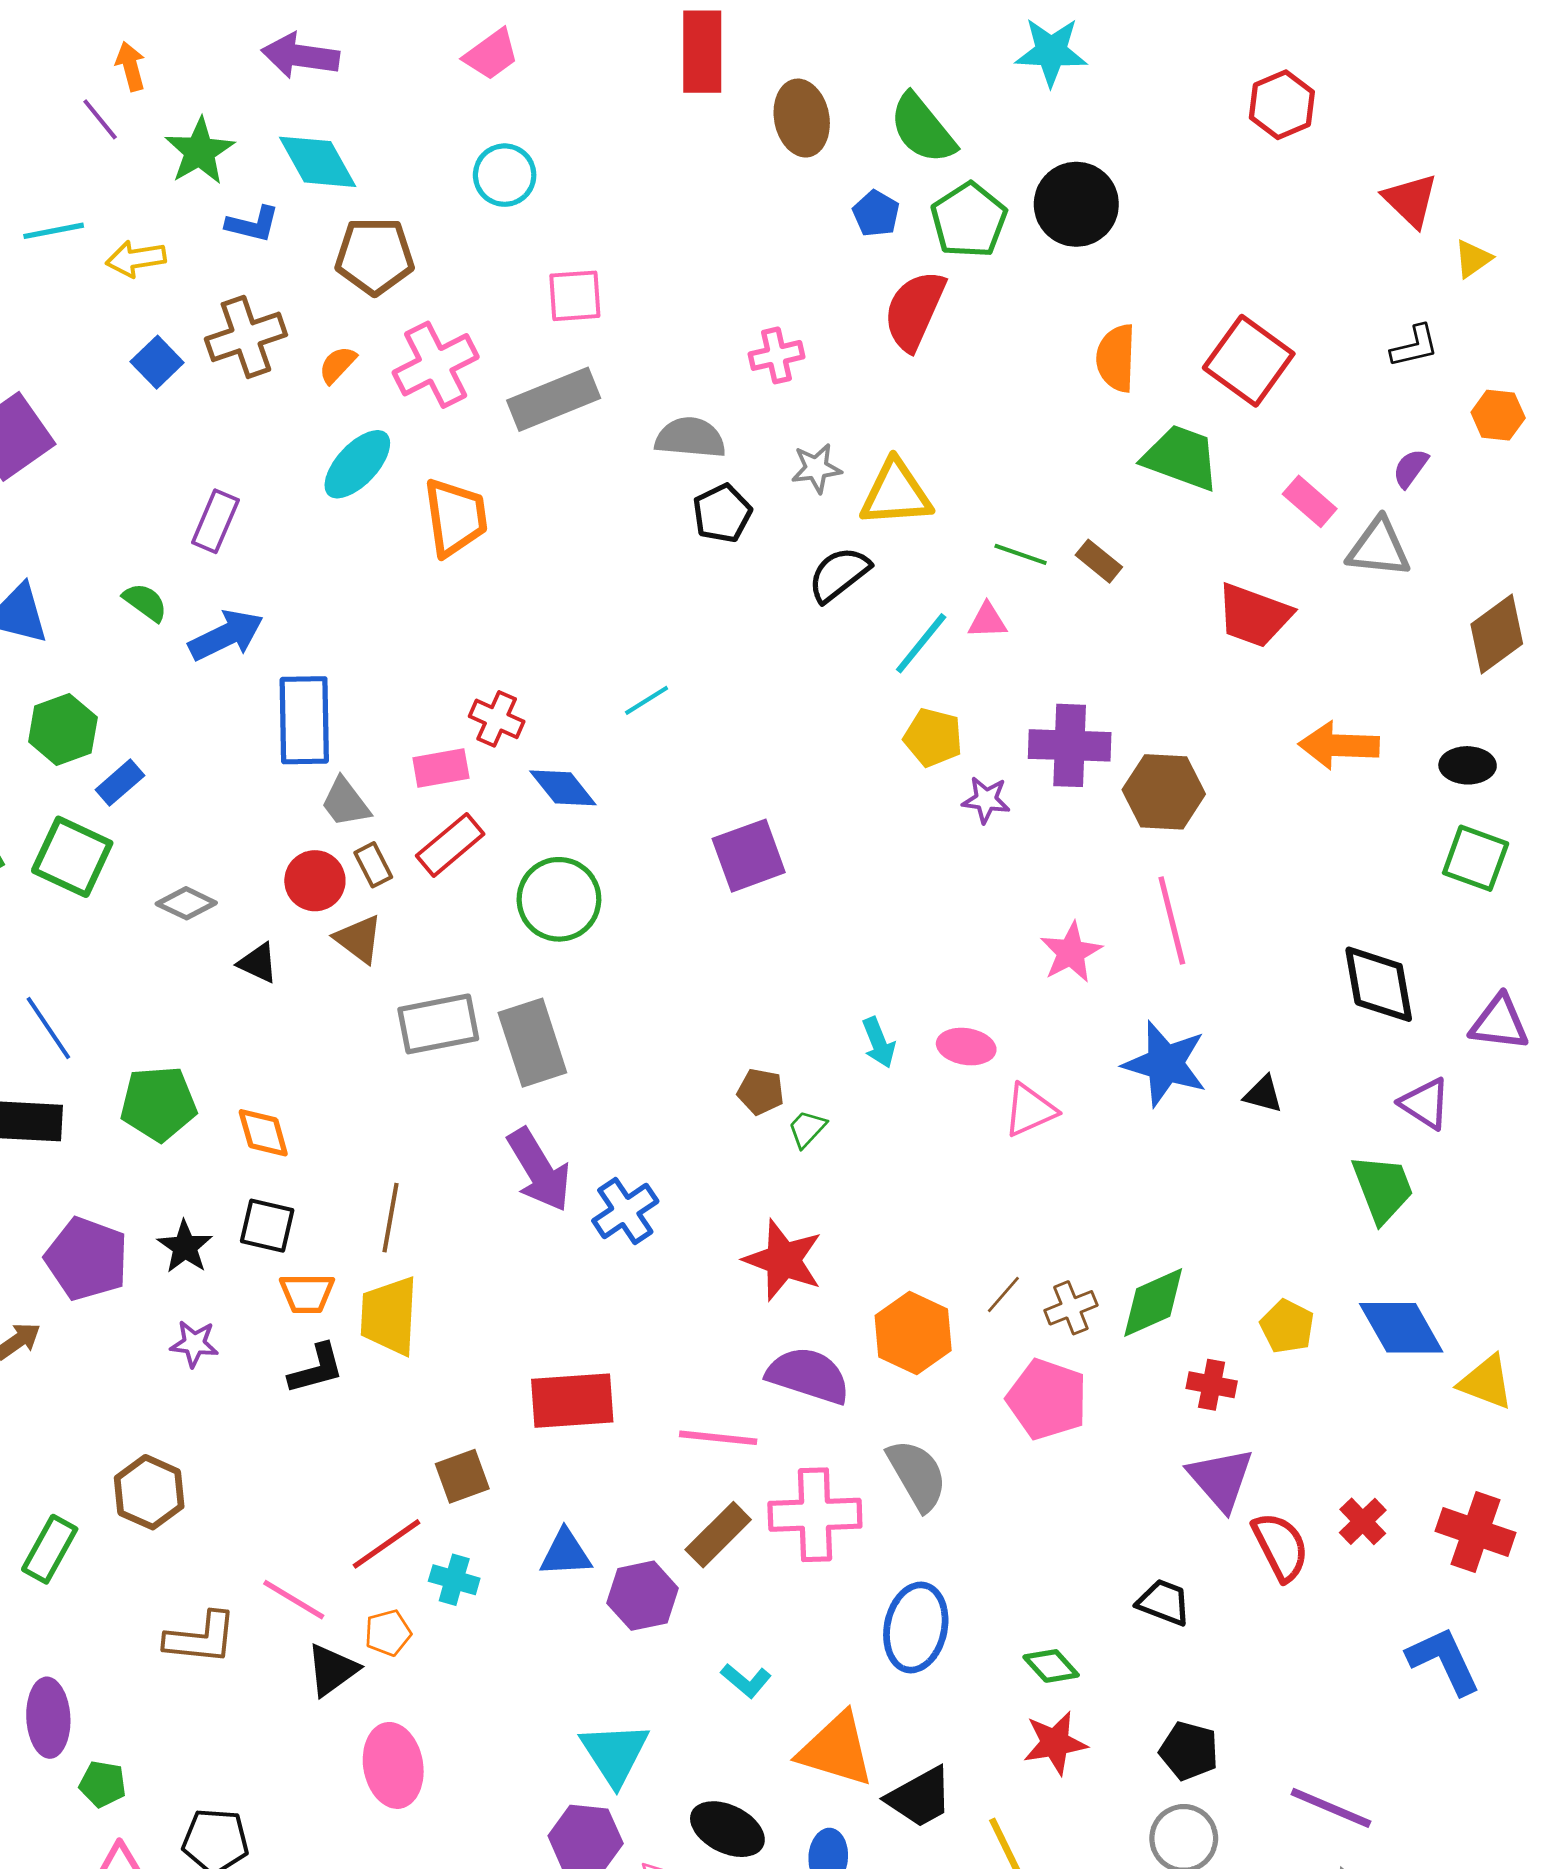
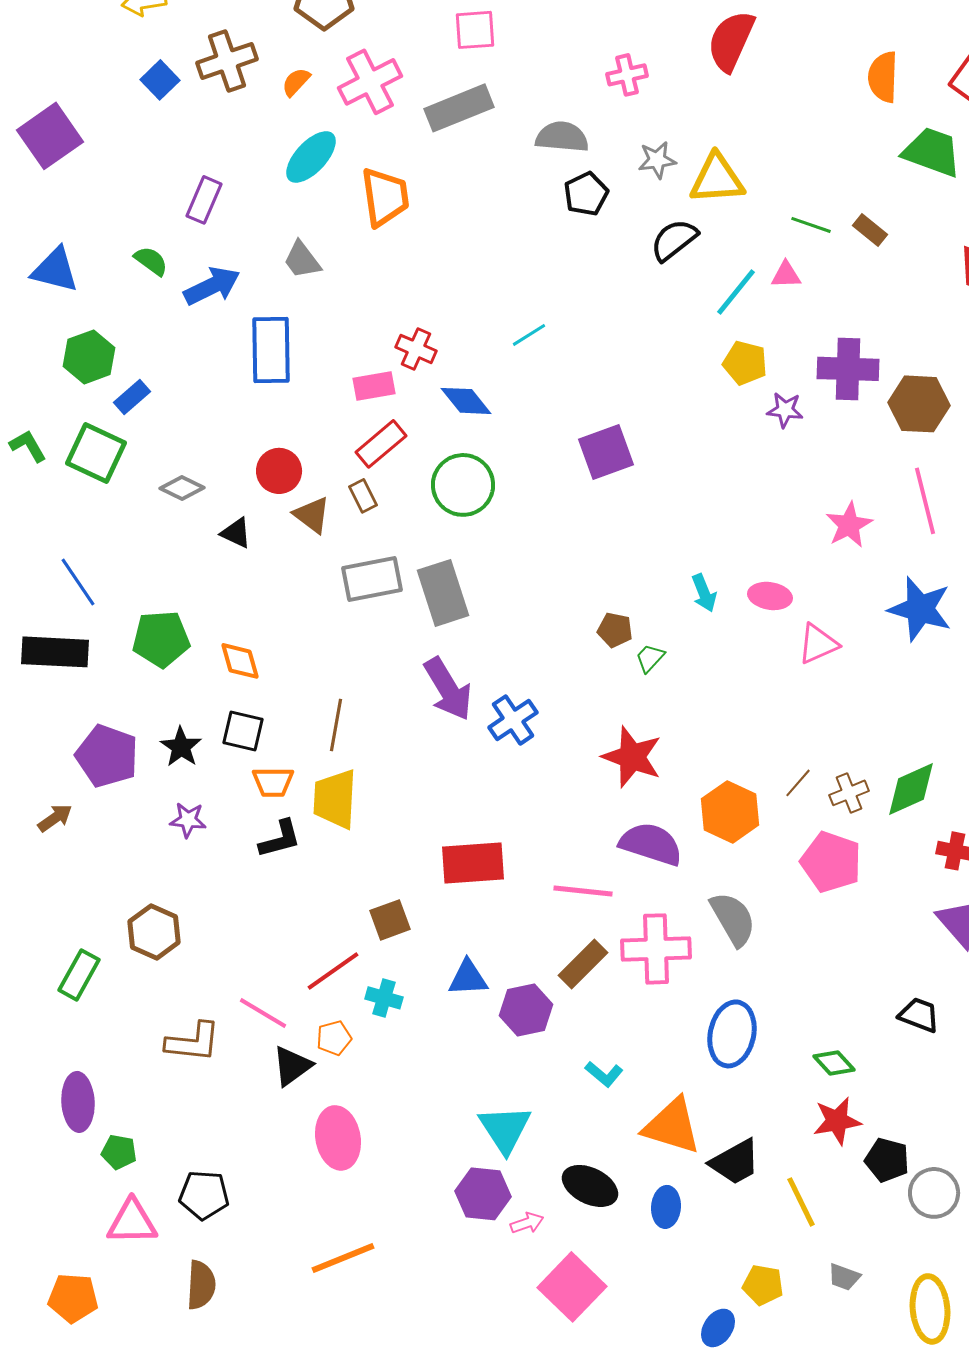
gray trapezoid: (345, 802) -> (302, 260), moved
brown rectangle: (373, 865) -> (363, 496), moved
black pentagon: (1189, 1751) -> (887, 1160), moved

